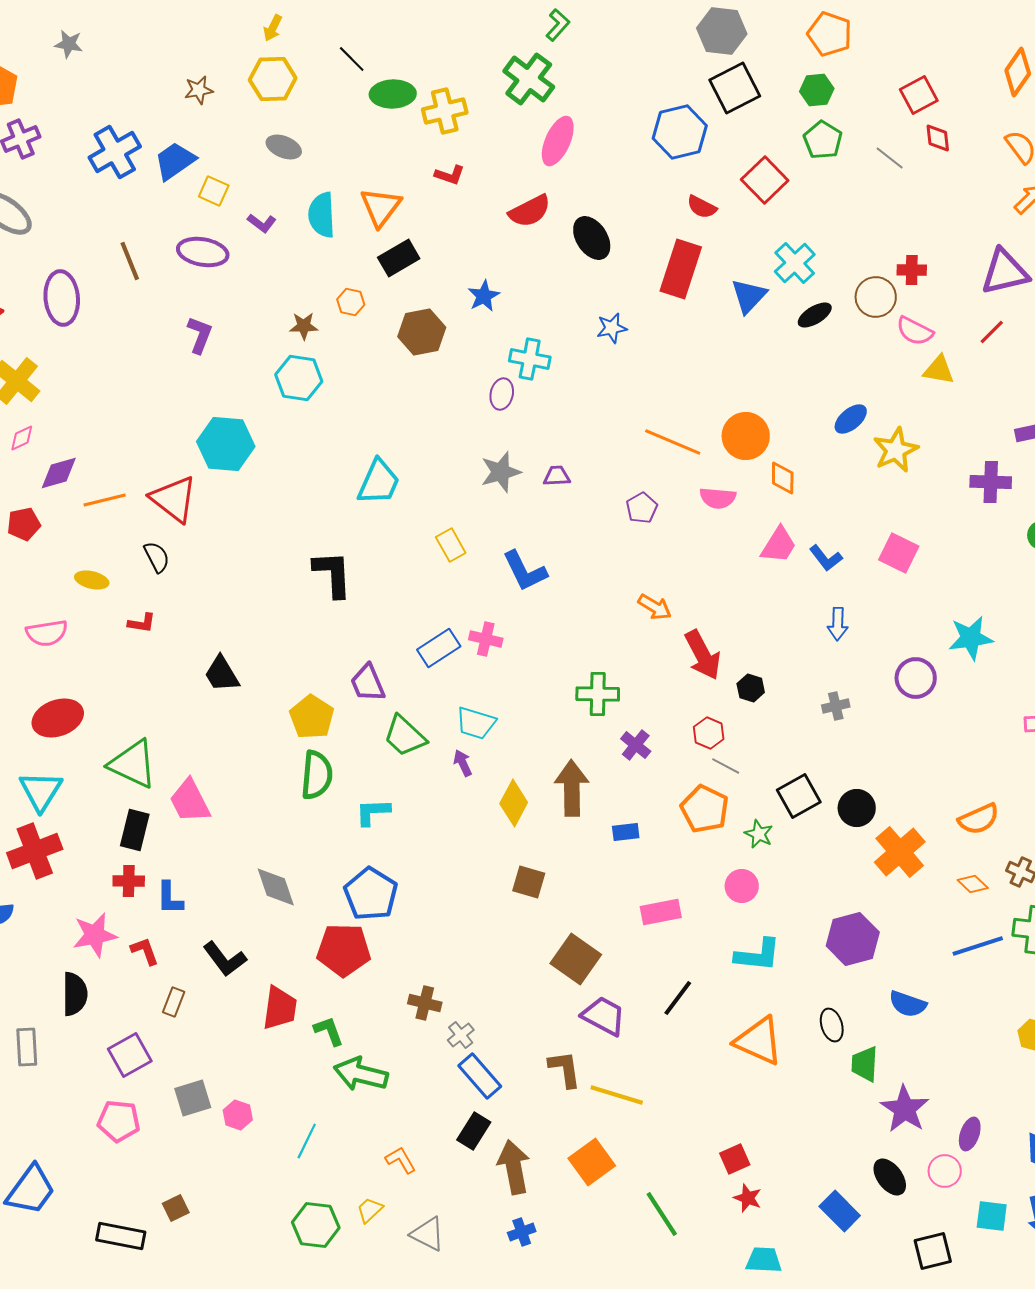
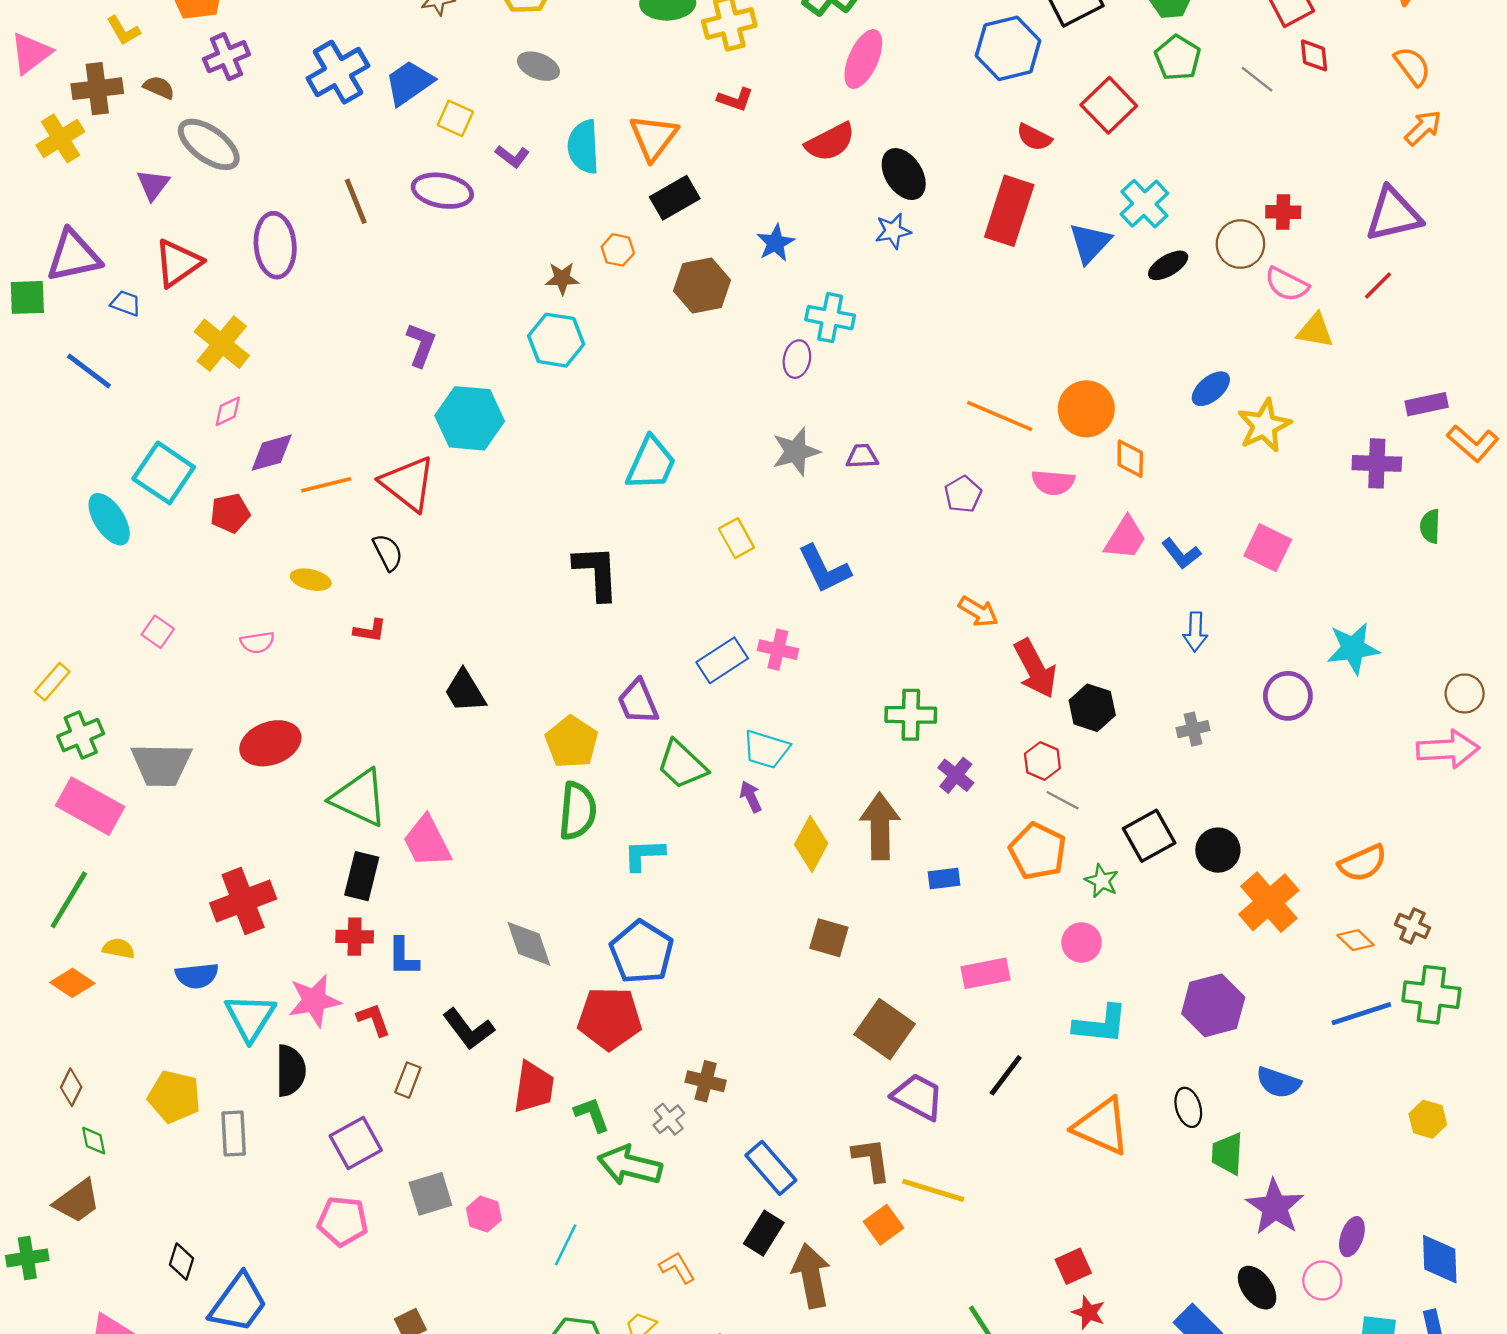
blue star: (612, 328) -> (893, 231), moved
purple L-shape: (200, 335) -> (421, 345), moved
pink semicircle: (47, 633) -> (257, 642), size x0.7
black hexagon: (751, 688) -> (1092, 708), size x1.4
cyan triangle: (41, 791) -> (250, 1017), moved
gray cross: (461, 1035) -> (669, 1119), moved
orange square: (592, 1162) -> (883, 1225), moved, size x0.7

